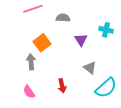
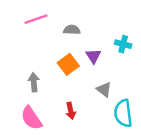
orange square: (42, 43) -> (68, 64), moved
cyan semicircle: (106, 88) -> (123, 113), turned 125
pink semicircle: (29, 92) -> (31, 118), size x1.5

